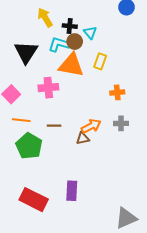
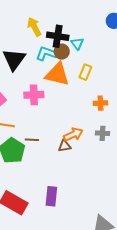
black cross: (70, 26) -> (58, 36), size x1.5
brown line: (54, 126) -> (32, 140), moved

